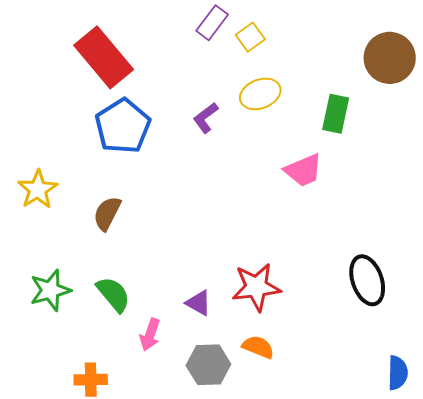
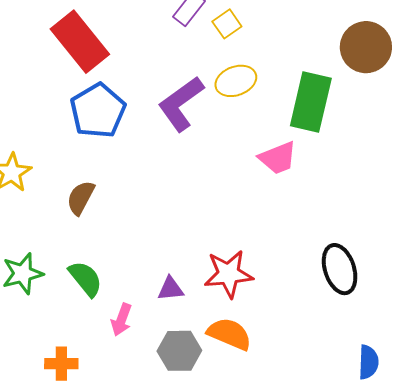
green rectangle: (336, 114) -> (311, 102), size x1.5
purple L-shape: (206, 118) -> (181, 104), size x1.8
purple triangle: (199, 303) -> (171, 289), turned -36
orange semicircle: (258, 347) -> (229, 334), size x1.4

